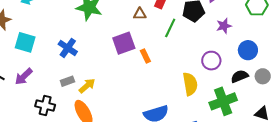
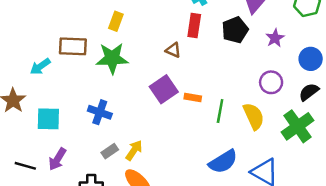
brown triangle: (140, 14) -> (173, 50), turned 40
green line: (170, 28) -> (220, 111), moved
orange rectangle: (145, 56) -> (193, 98), turned -40

